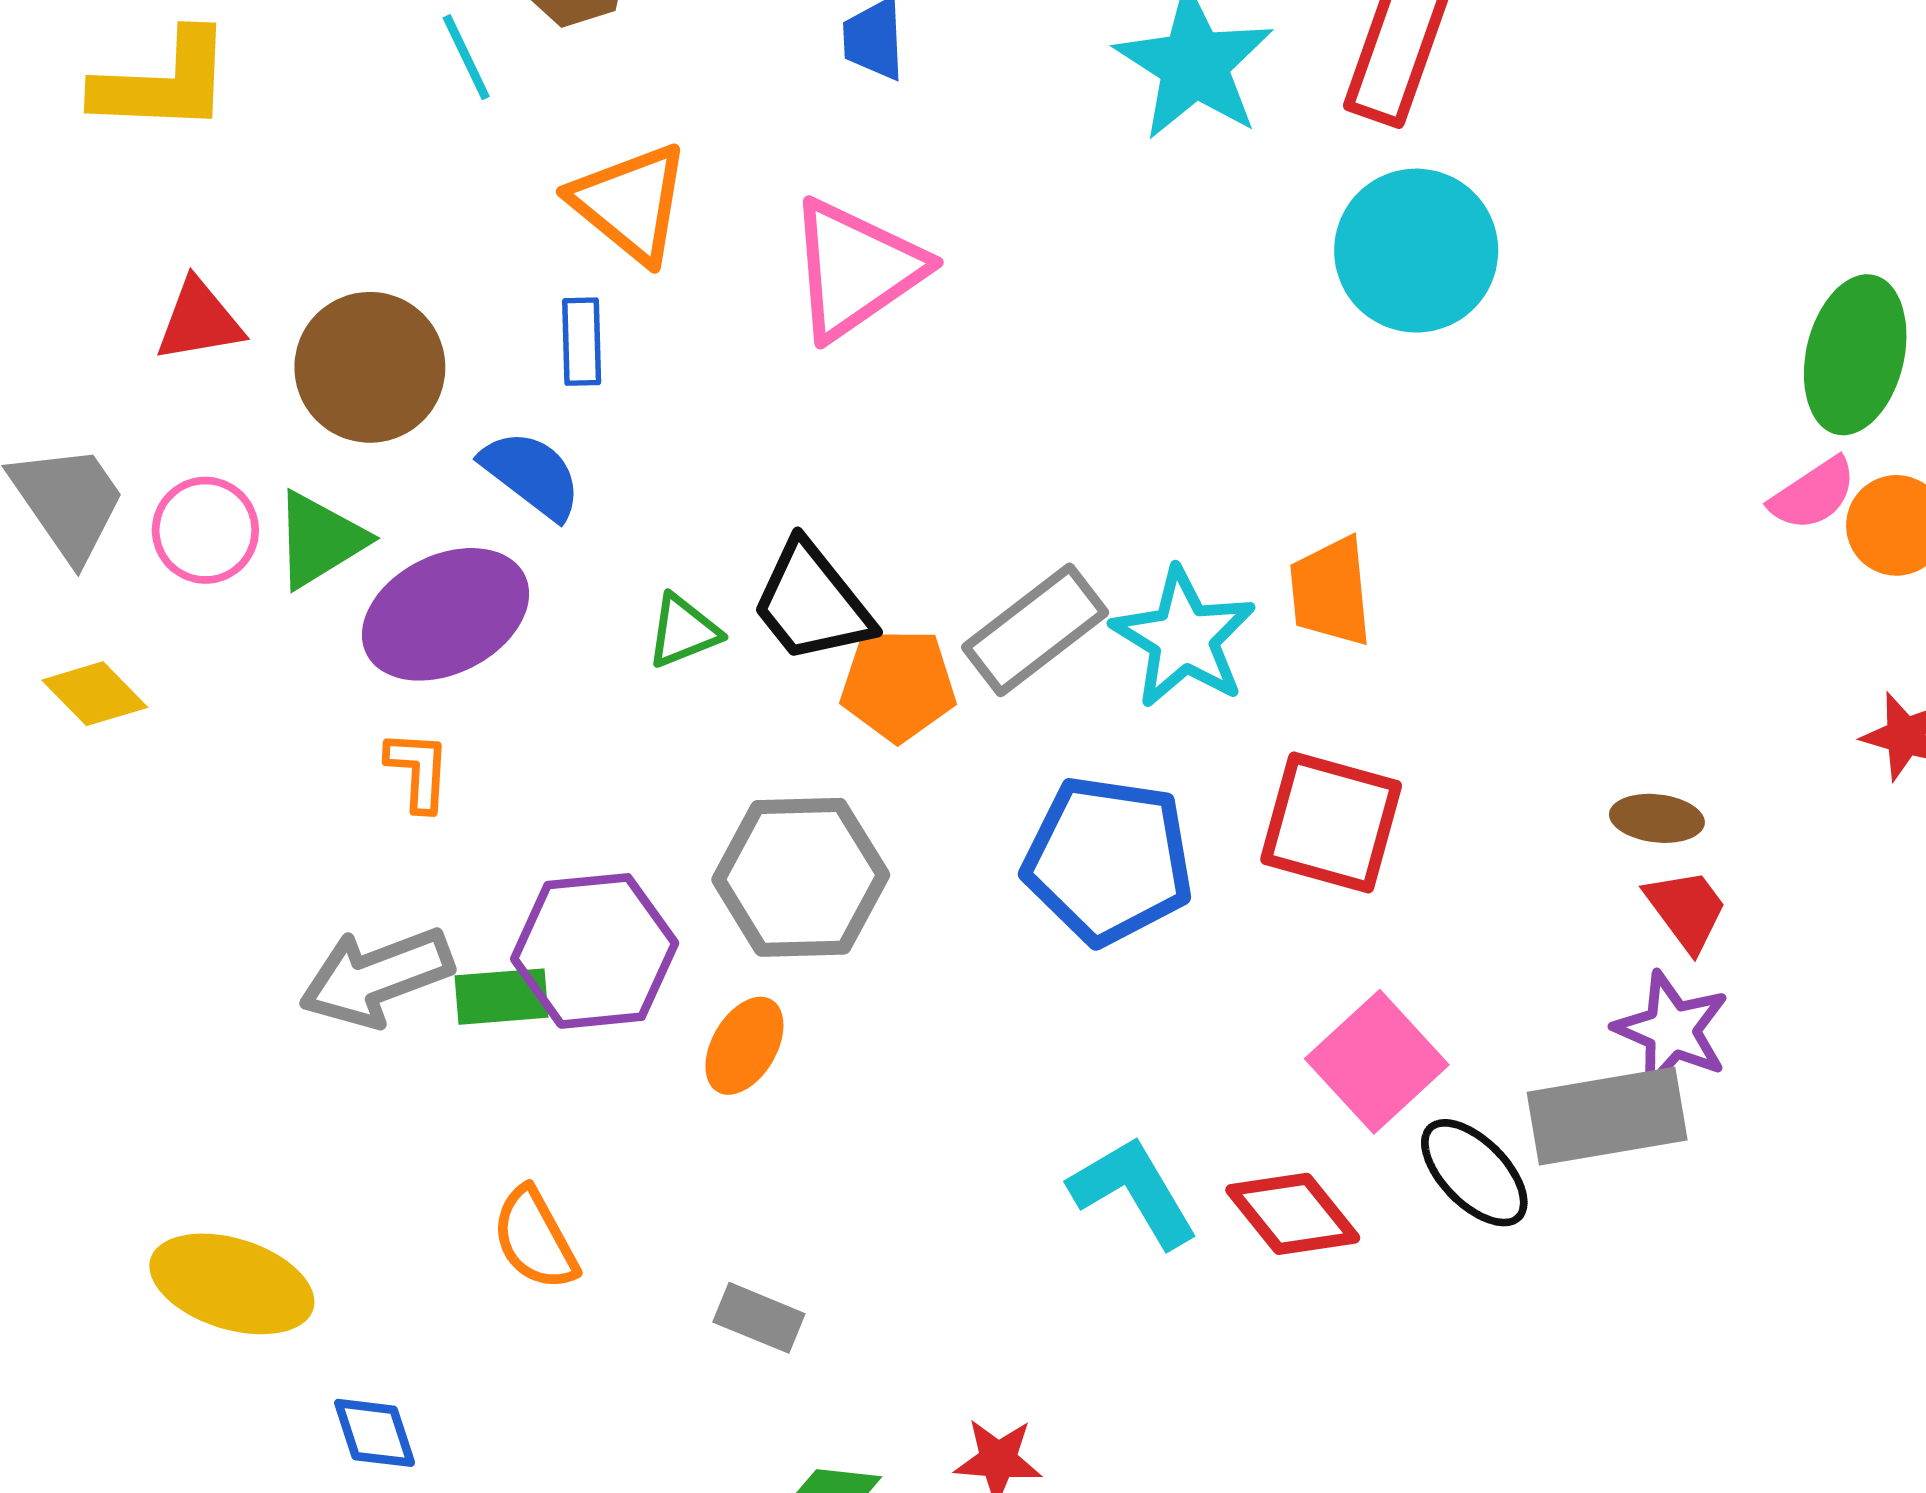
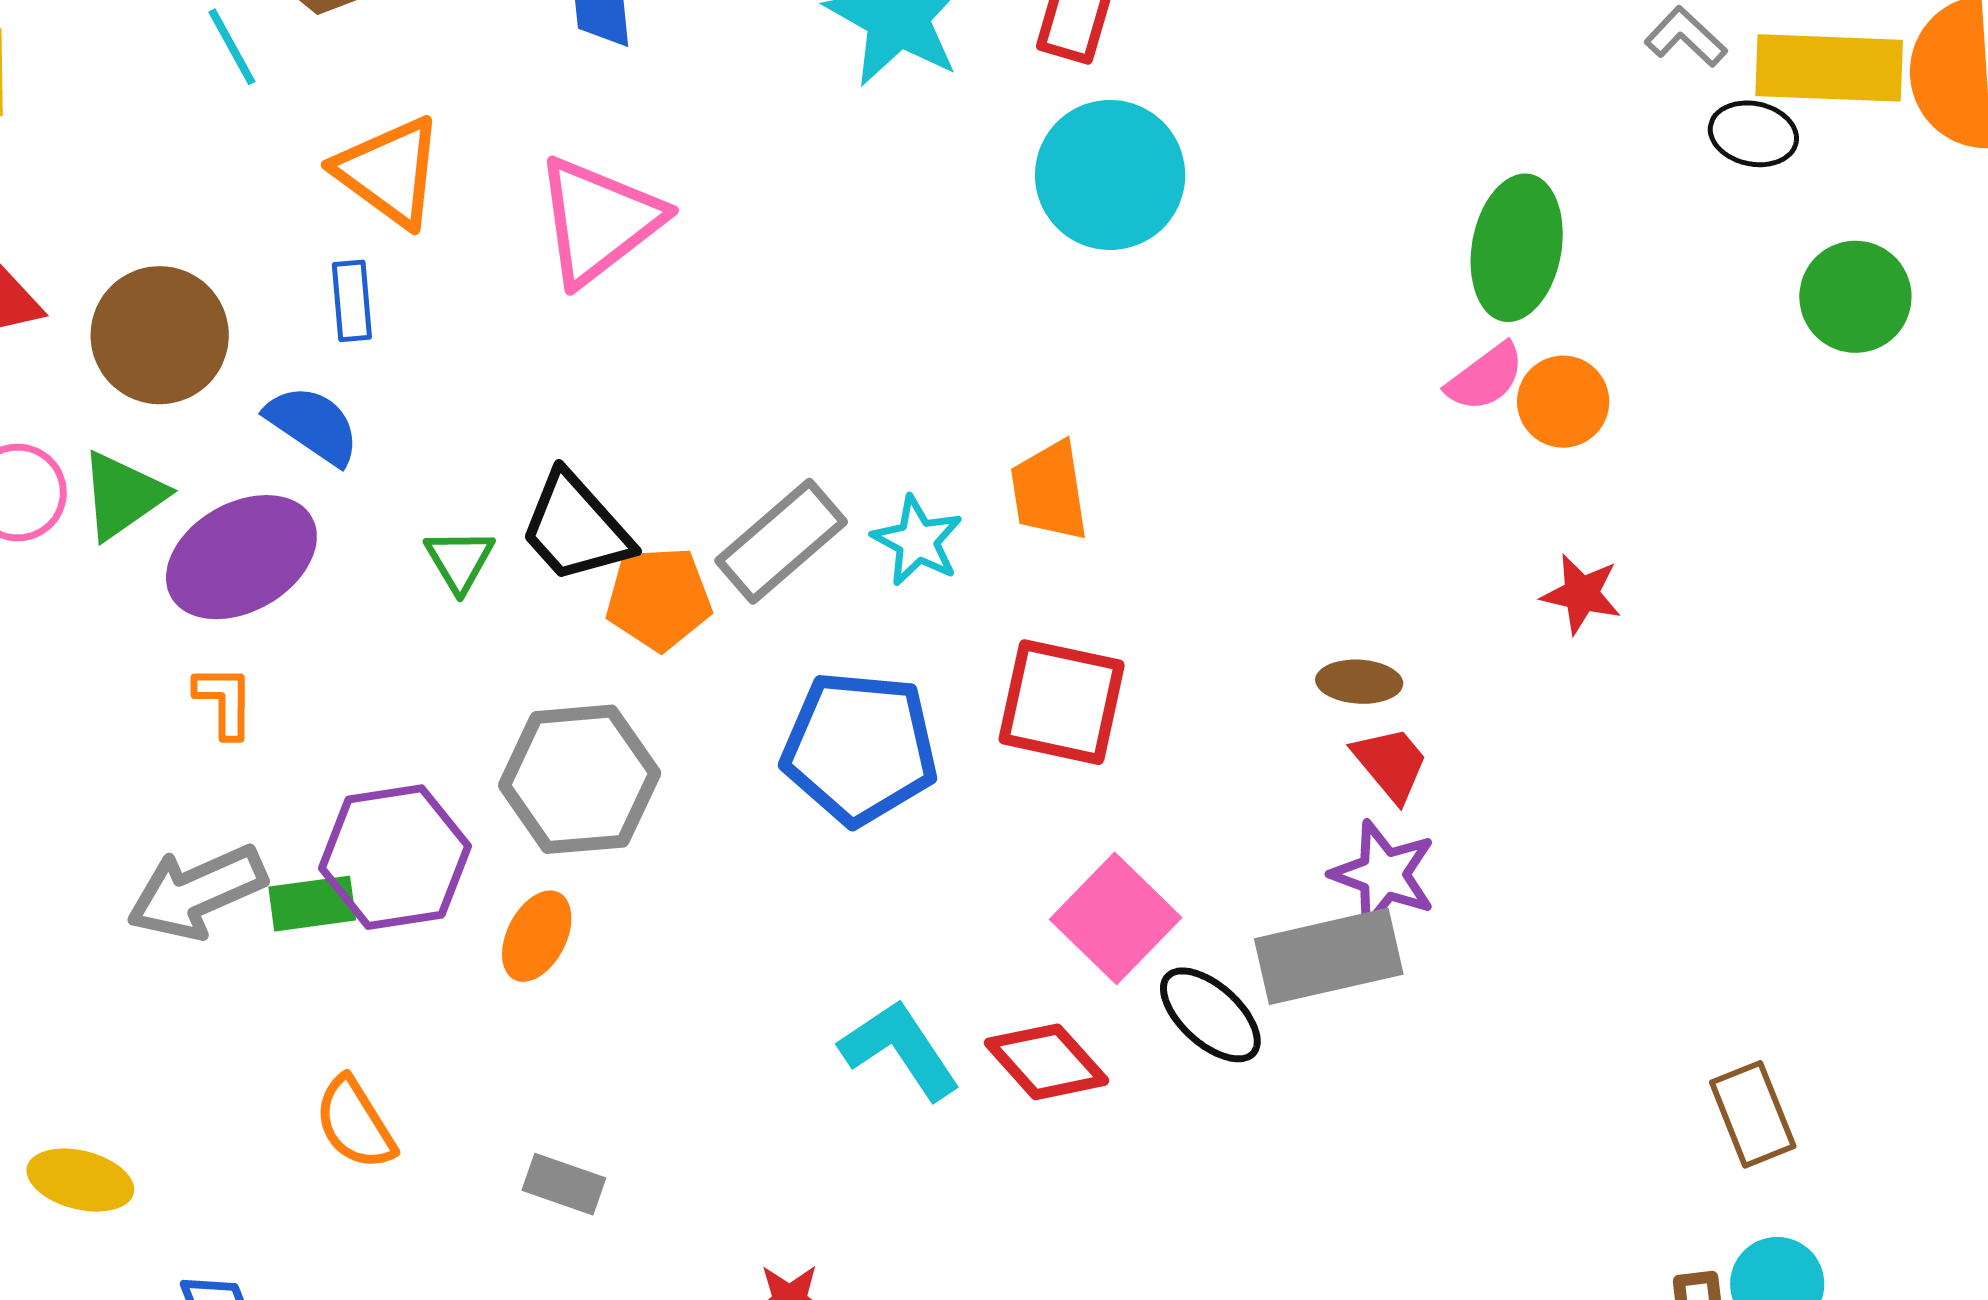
green triangle: (683, 631) -> (460, 560), turned -36
cyan star: (1184, 638) -> (917, 541), size x0.7
yellow ellipse: (232, 1284) -> (80, 1180), size x0.7

